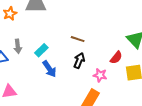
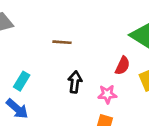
brown line: (78, 39) -> (62, 42), moved
blue arrow: (49, 69) -> (17, 109), moved

